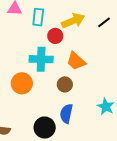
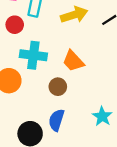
red circle: (55, 36) -> (15, 25), moved

